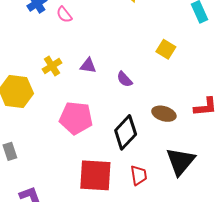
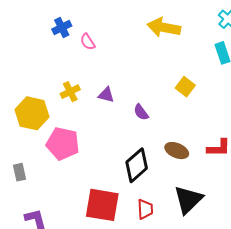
pink pentagon: (76, 118) -> (63, 144), moved

